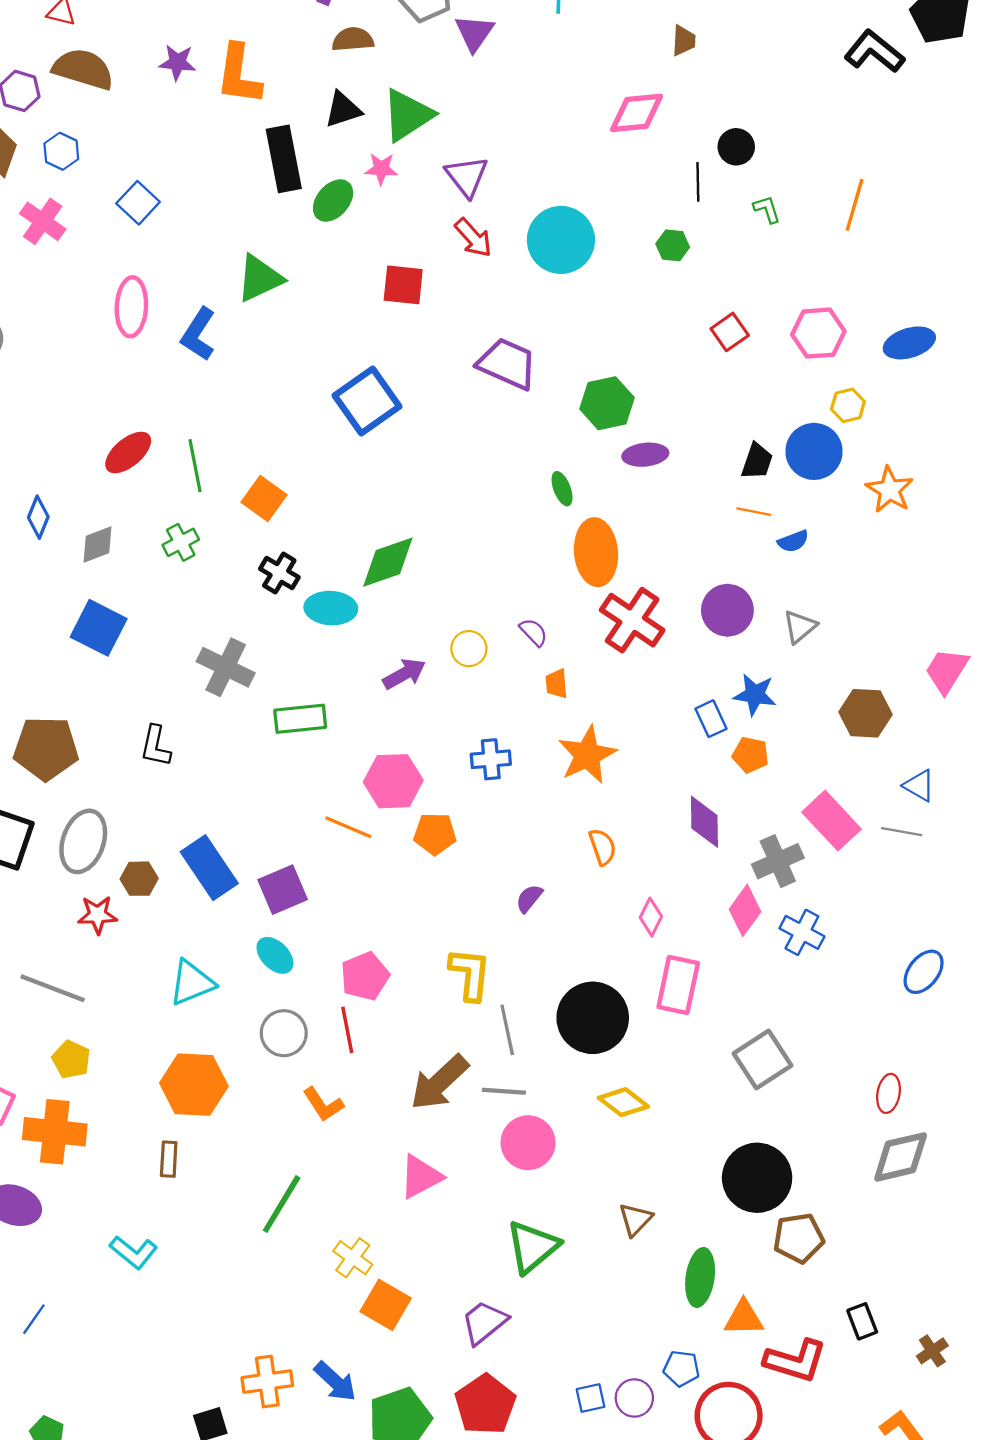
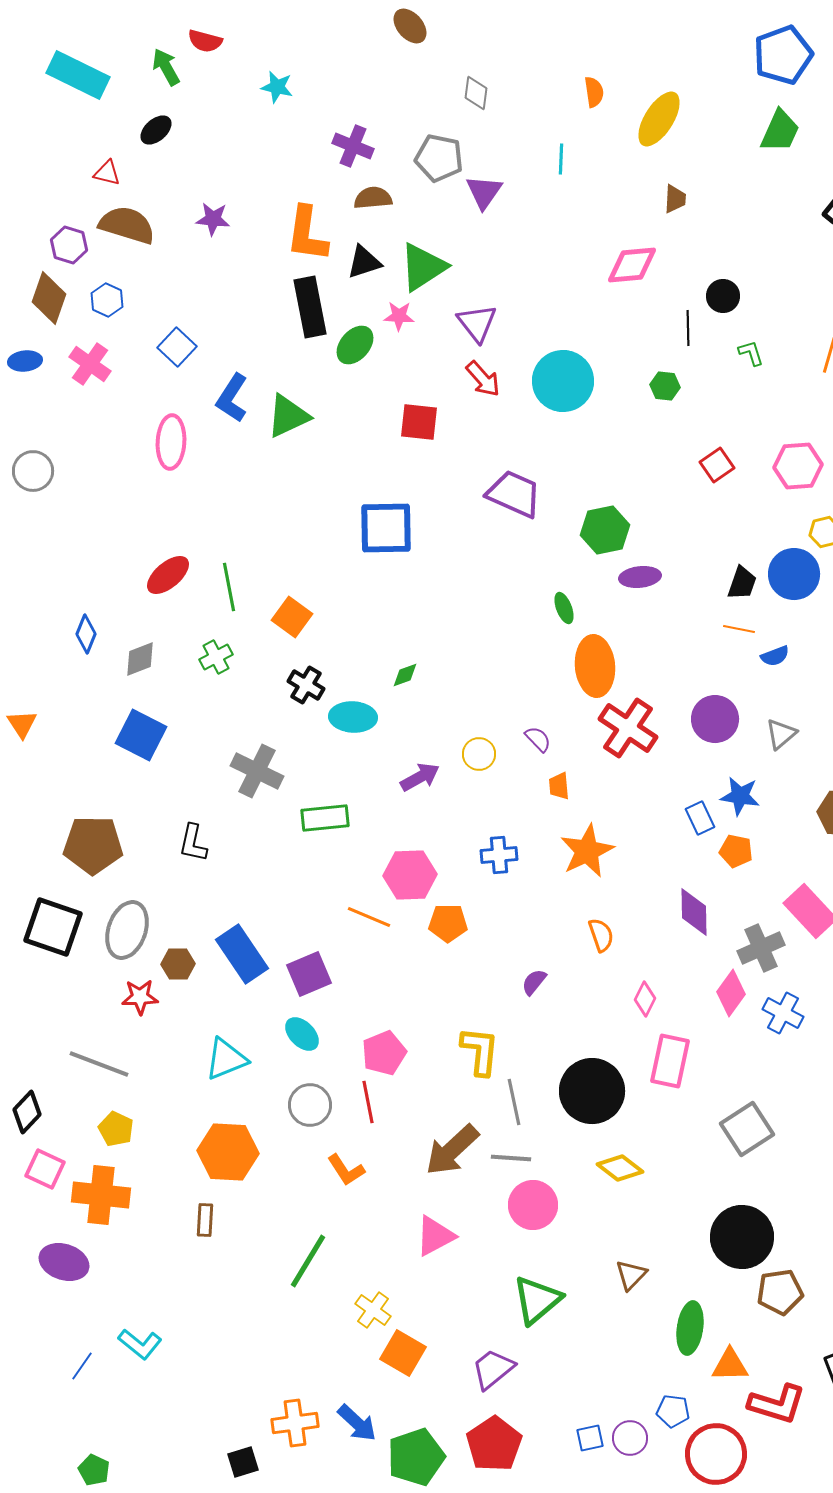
orange L-shape: (239, 75) -> (307, 234), moved
blue L-shape: (198, 334) -> (232, 398), moved
blue square: (367, 401) -> (386, 528), turned 34
green diamond: (388, 562) -> (405, 675), size x0.5
cyan L-shape: (134, 1252) -> (140, 1344), moved

